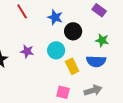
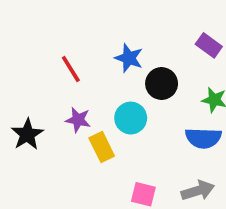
red line: (22, 11) -> (71, 69), moved
yellow rectangle: (72, 66) -> (102, 147), moved

